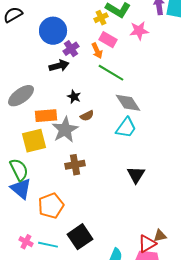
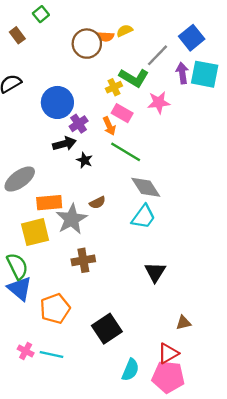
black star: (74, 97) -> (84, 160), moved
brown triangle: (160, 236) -> (183, 323), moved
black square: (80, 237) -> (107, 329), moved

